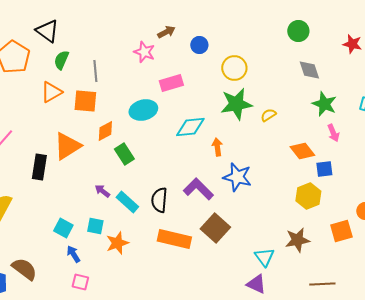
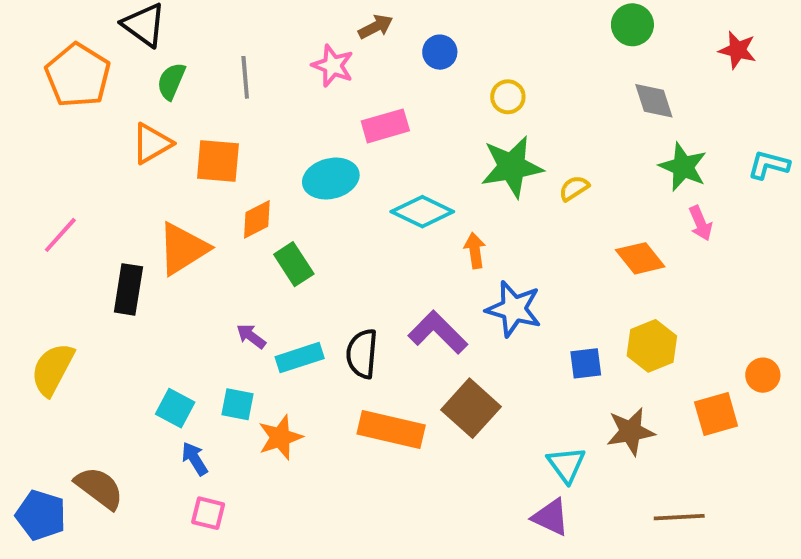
yellow circle: (234, 68) -> (508, 97), size x0.7
gray line: (95, 71) -> (245, 77), moved
cyan diamond: (190, 127) -> (422, 212), turned 32
blue square: (324, 169) -> (586, 363), moved
cyan rectangle: (127, 202) -> (300, 358), turned -60

